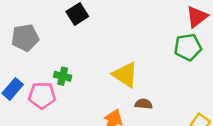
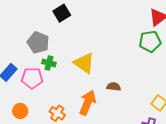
gray pentagon: (25, 38) -> (38, 43), moved, turned 30
yellow triangle: (125, 75) -> (84, 63), moved

